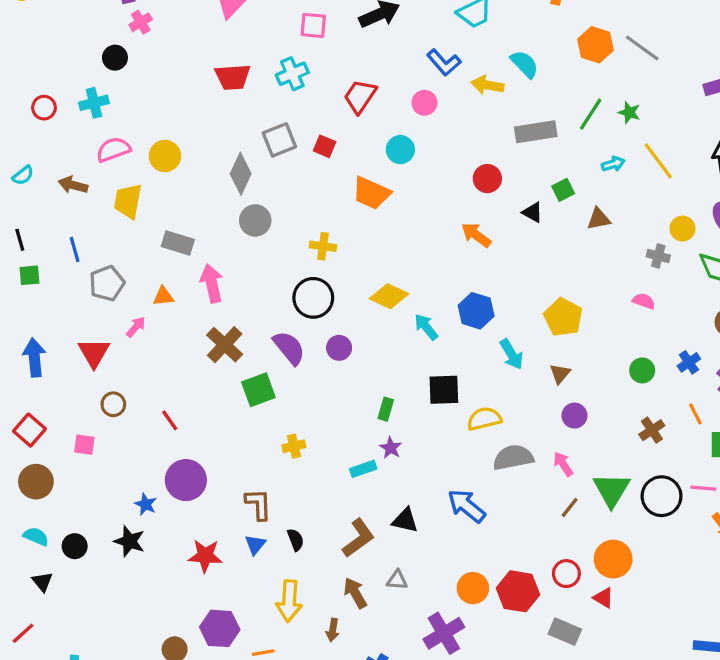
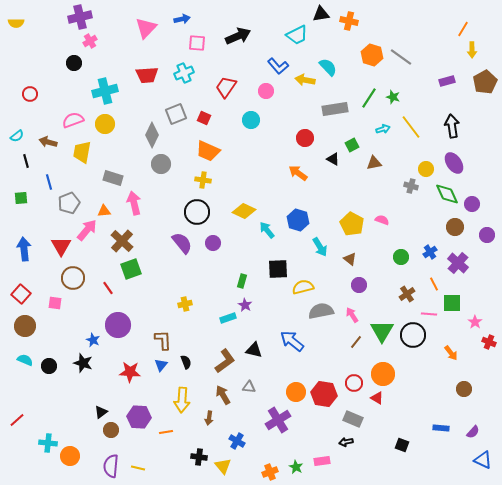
cyan cross: (94, 103) -> (105, 91), moved, size x1.4
orange trapezoid: (371, 193) -> (208, 151), moved
black line: (20, 240) -> (26, 161), moved
pink semicircle: (644, 301) -> (382, 220), moved
pink arrow: (136, 327) -> (87, 230), size x1.6
brown cross: (225, 345) -> (122, 241), moved
brown triangle: (560, 374) -> (350, 259), turned -32
green square: (258, 390) -> (131, 269), moved
brown circle: (113, 404) -> (73, 278), size x1.5
pink line: (703, 488) -> (429, 314), moved
black triangle: (42, 582) -> (101, 412), moved, turned 32

